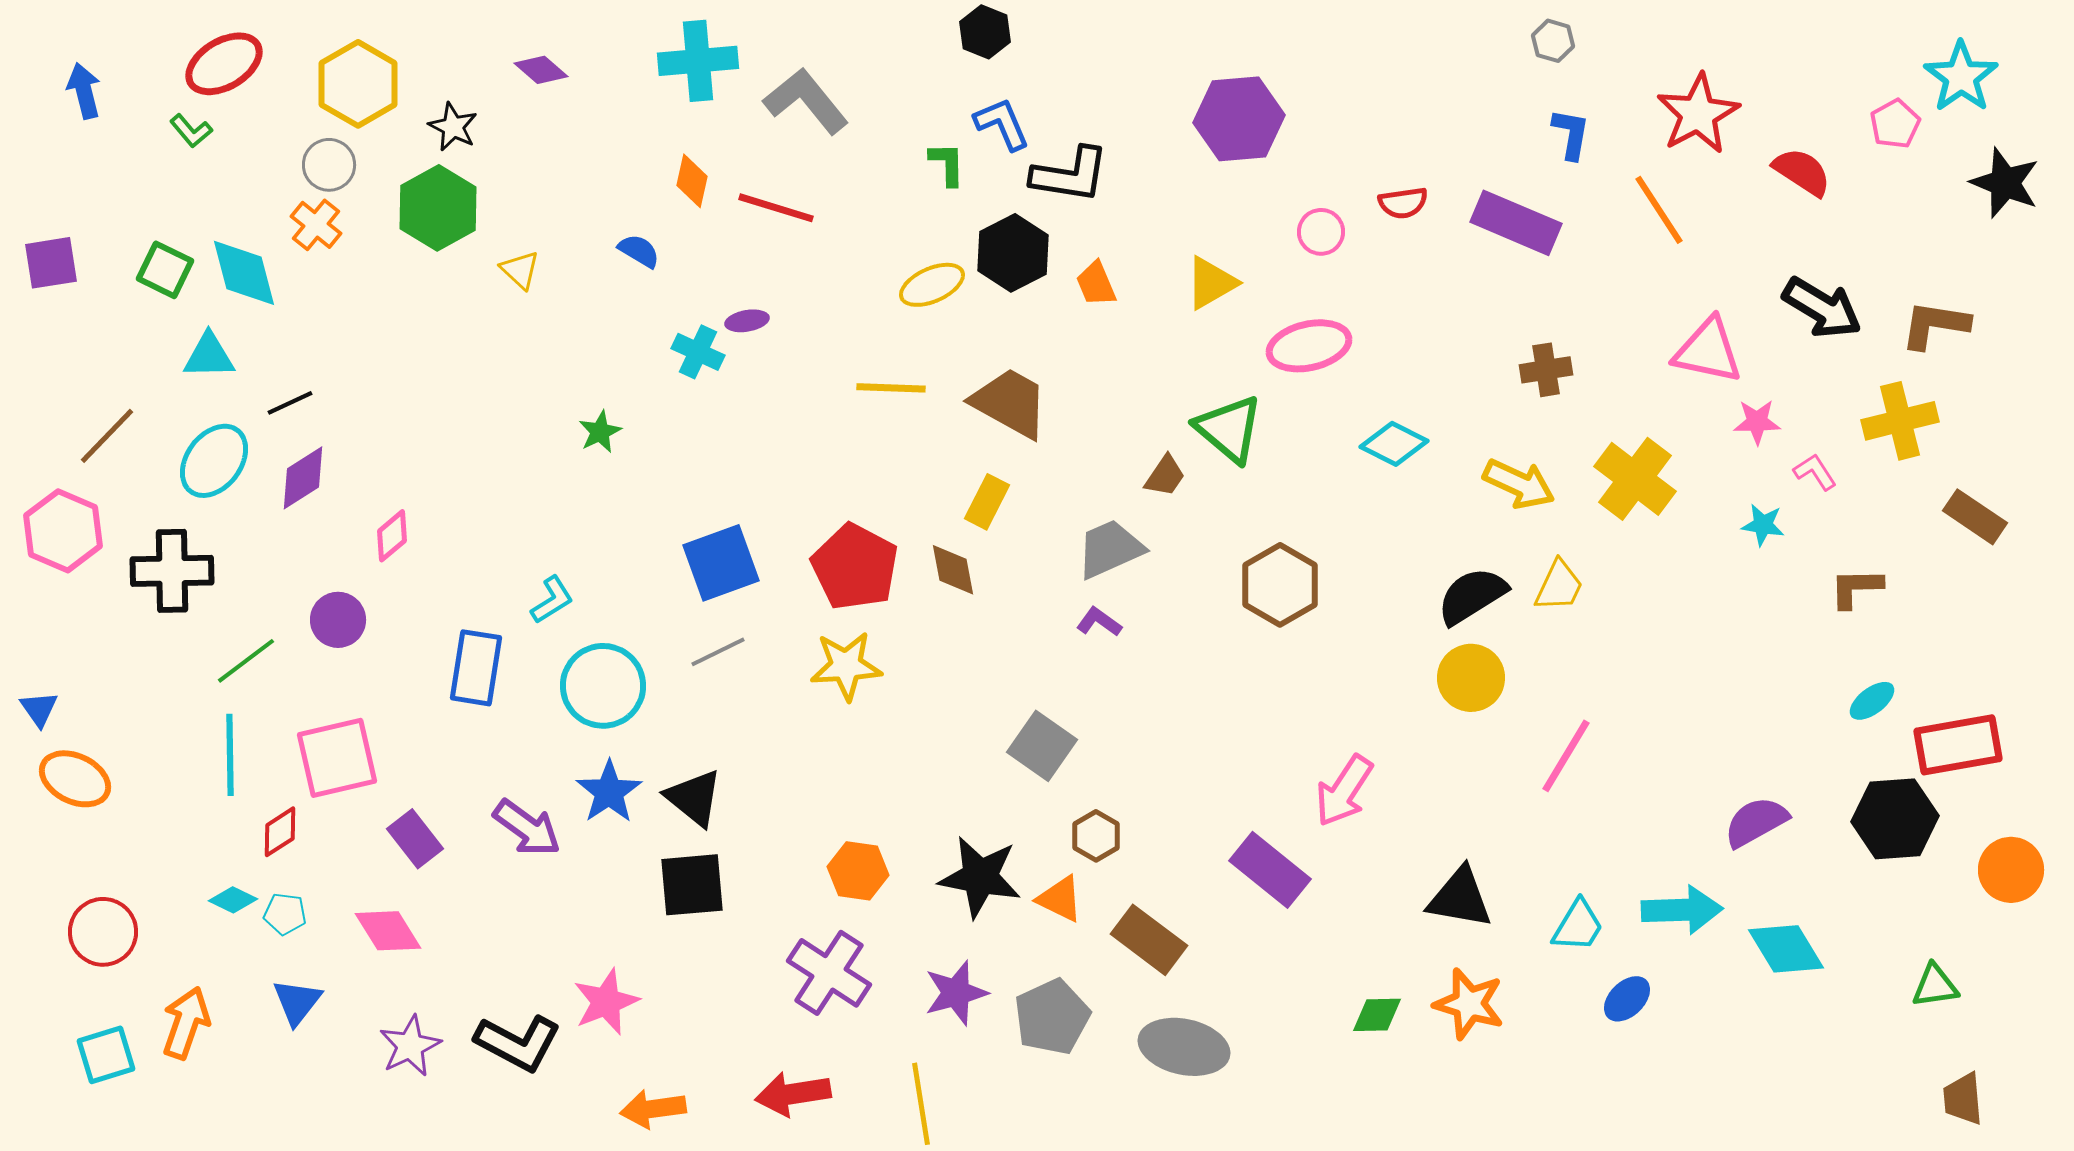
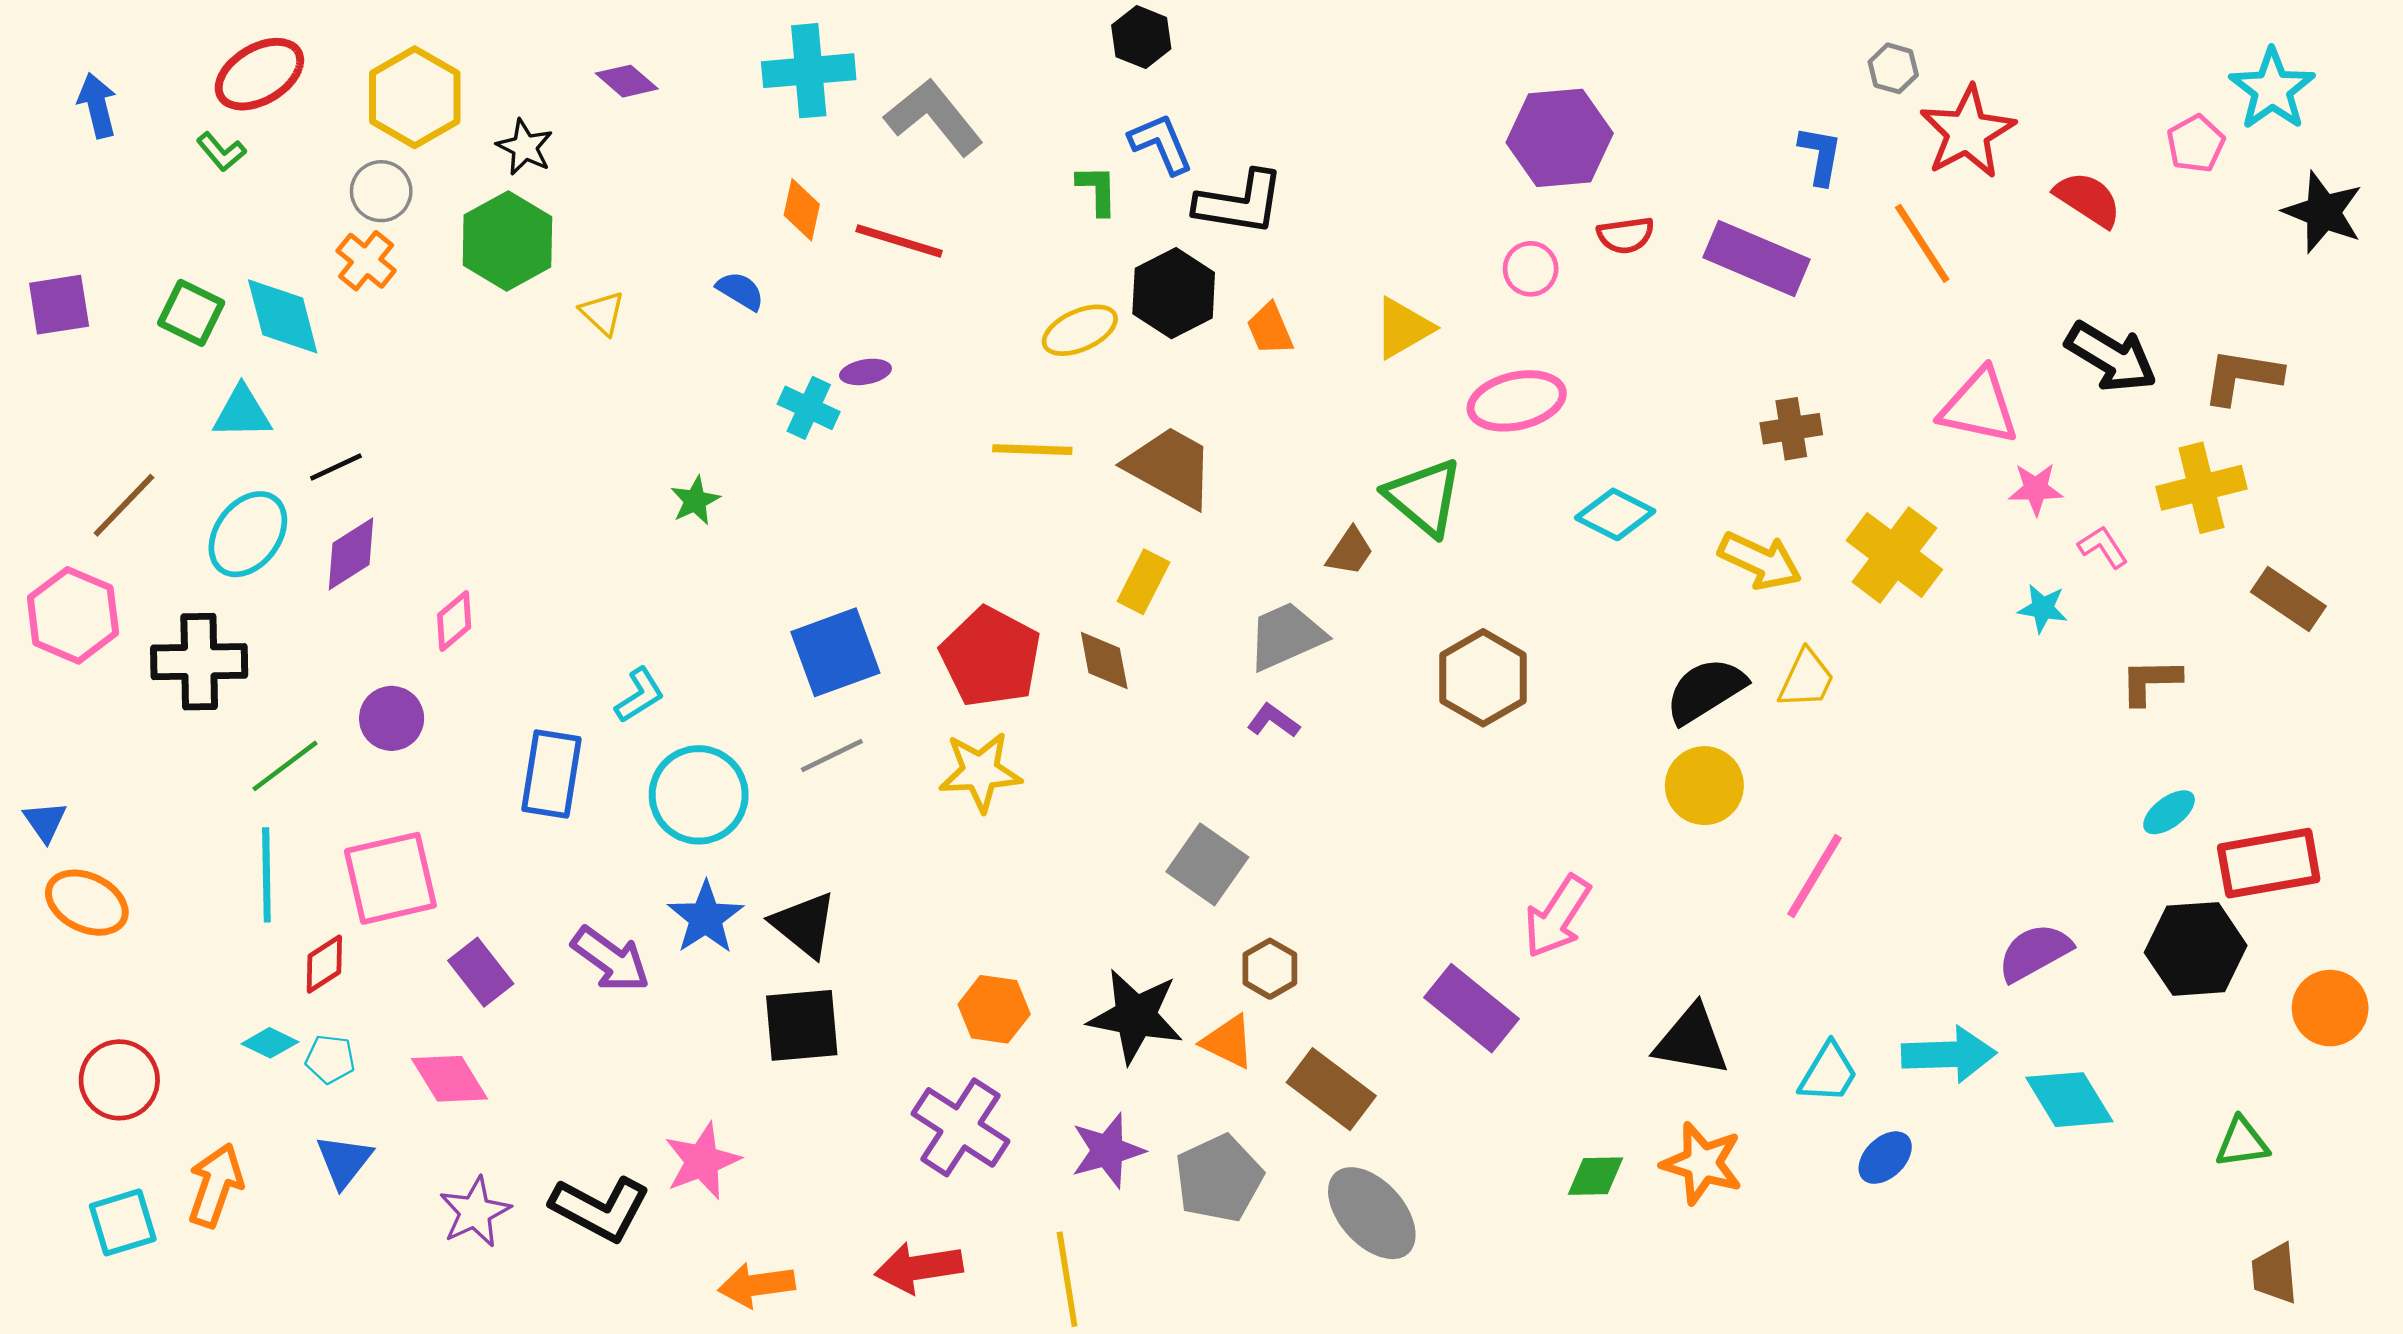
gray hexagon: (1553, 41) -> (1893, 68), moved
purple hexagon: (1239, 119) -> (1560, 138), moved
gray ellipse: (1184, 1047) -> (1372, 1213), turned 36

